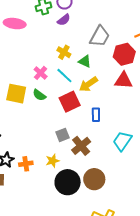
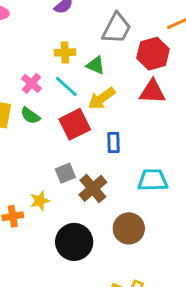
yellow cross: (64, 52) -> (65, 52), turned -32
cyan trapezoid: (122, 141) -> (153, 180), turned 55
yellow star: (53, 161) -> (40, 201), moved
brown circle: (94, 179) -> (129, 228), moved

